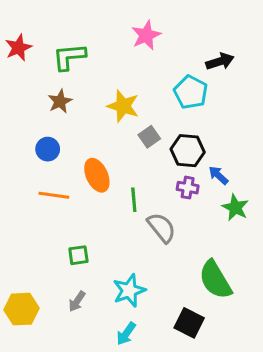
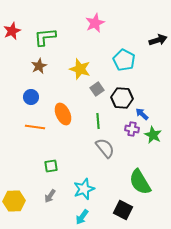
black arrow: (220, 61) -> (158, 40), moved
purple cross: (188, 188) -> (132, 129), moved
green line: (134, 200) -> (98, 121), moved

